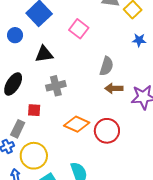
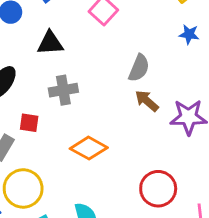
brown arrow: (114, 88) -> (147, 101), turned 36
red circle: (107, 131) -> (158, 189), moved

